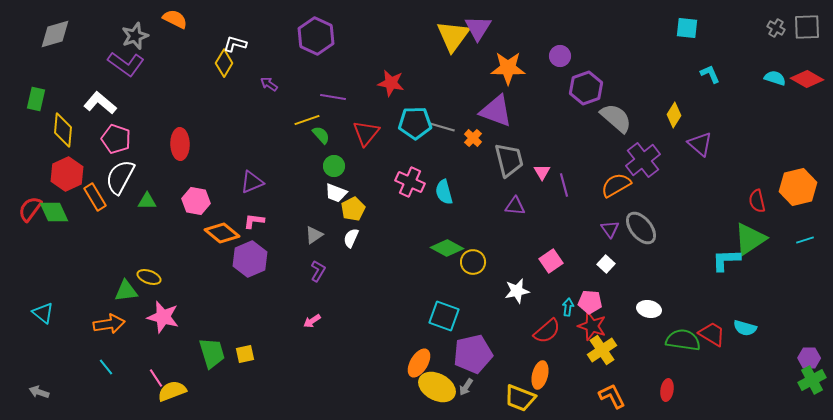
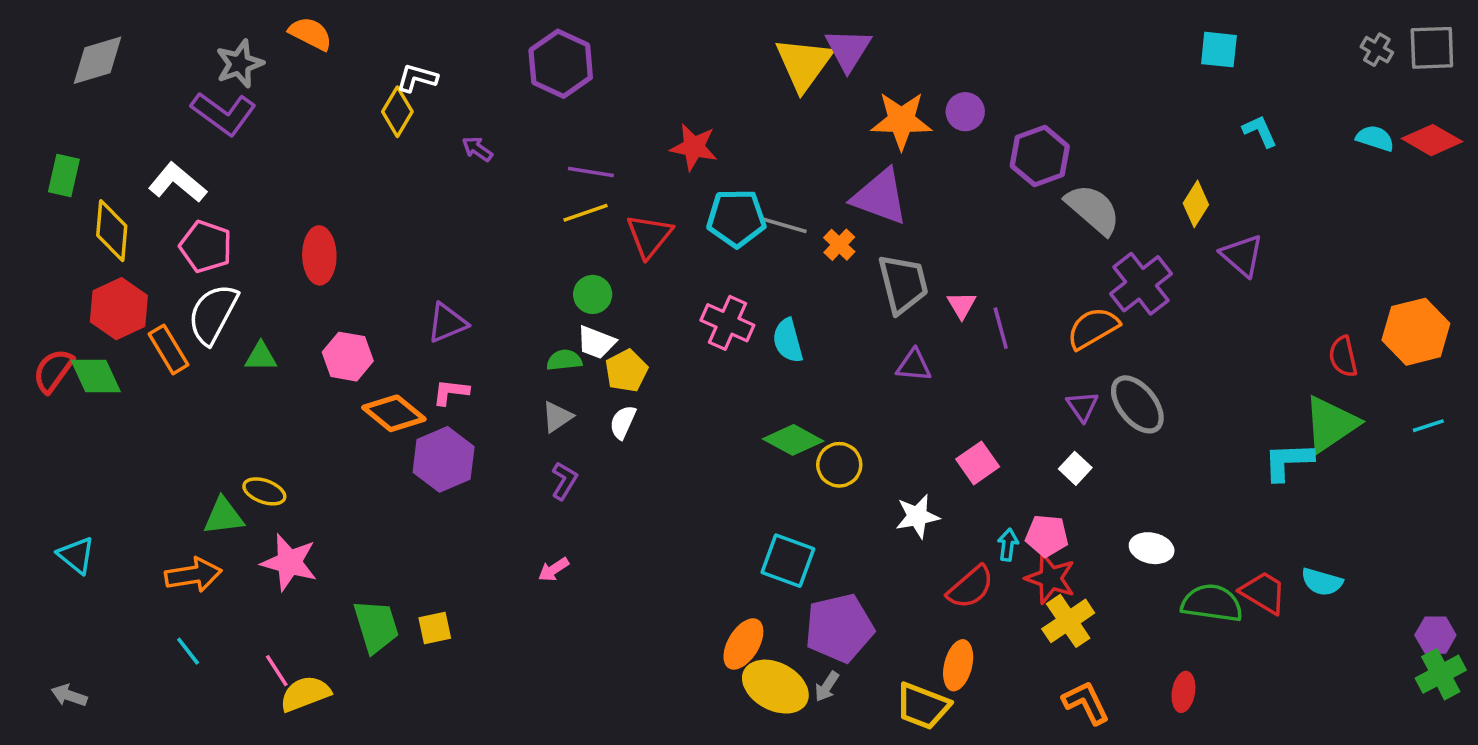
purple circle: (560, 56) -> (965, 112), moved
yellow line: (307, 120) -> (586, 213), moved
green semicircle: (321, 135) -> (564, 360), moved, turned -54

